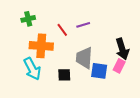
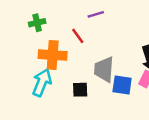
purple line: (83, 25) -> (96, 14), moved
cyan arrow: (32, 69) -> (42, 83), turned -130

